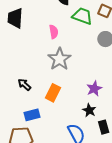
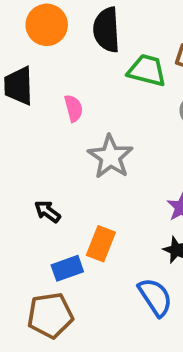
pink semicircle: (54, 32) -> (74, 108), moved
orange rectangle: (53, 93) -> (101, 244), moved

